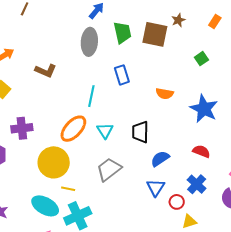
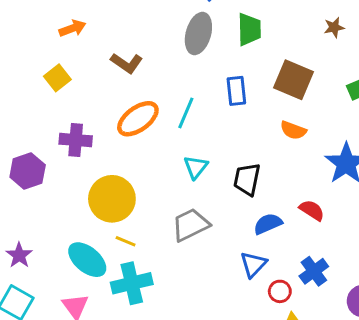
brown square: (155, 34) -> (294, 80), moved
orange ellipse: (73, 129) -> (138, 119), moved
red semicircle: (201, 151) -> (312, 210), moved

